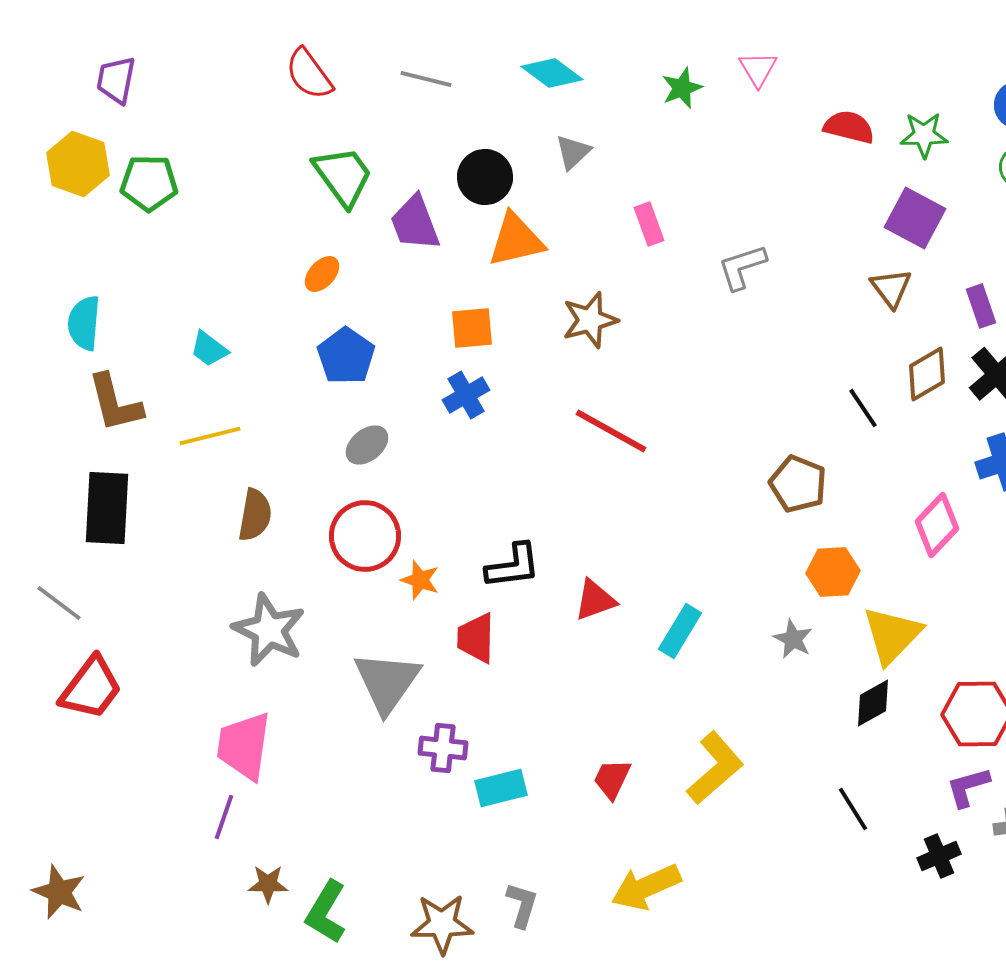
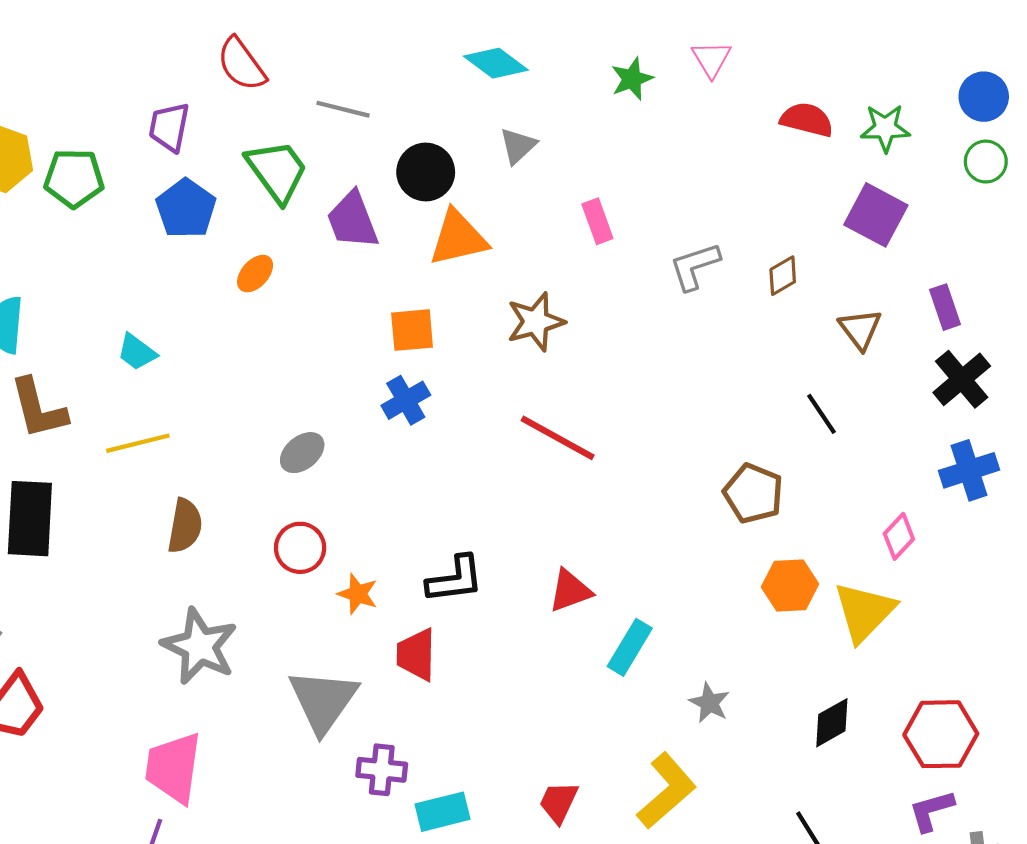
gray line: (426, 79) -> (343, 109), moved
purple trapezoid: (116, 80) -> (169, 127), moved
brown triangle: (891, 288) -> (860, 329), moved
blue pentagon: (346, 356) -> (186, 209), moved
brown diamond: (927, 374) -> (783, 276), moved, size x0.7
pink diamond: (937, 525) -> (899, 536), size x0.7
red circle: (365, 536) -> (300, 548), size x0.7
red triangle: (595, 600) -> (570, 591), moved
yellow triangle: (892, 635) -> (864, 612), moved
gray star: (793, 639) -> (709, 703), moved

